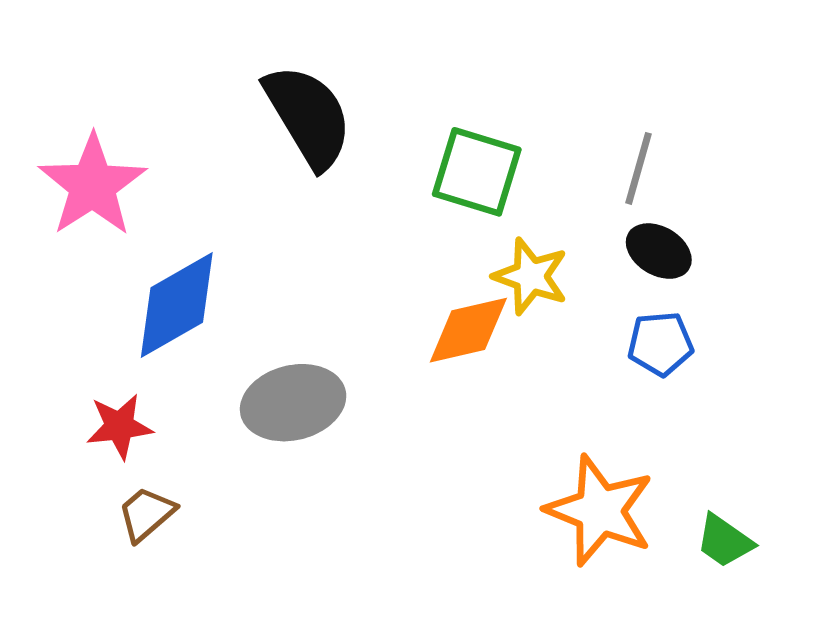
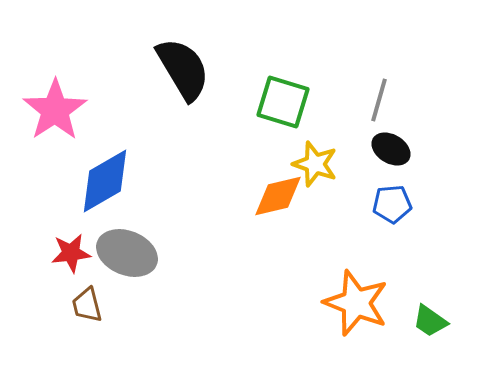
gray ellipse: (293, 403) -> (127, 253), moved, turned 36
brown trapezoid: (146, 514) -> (87, 305), turned -63

